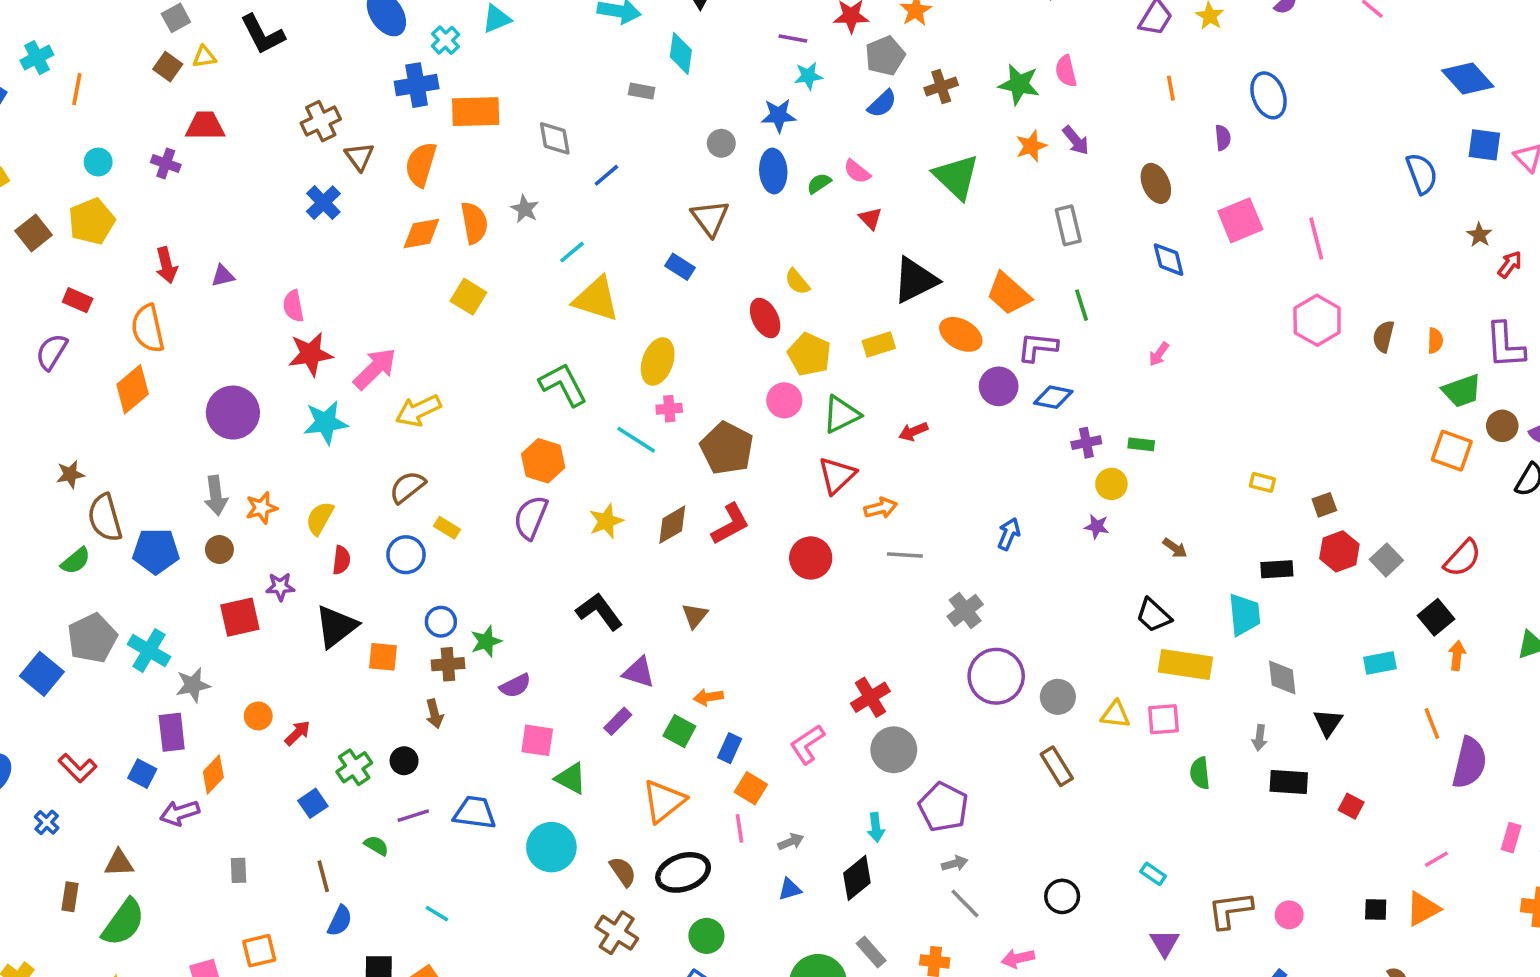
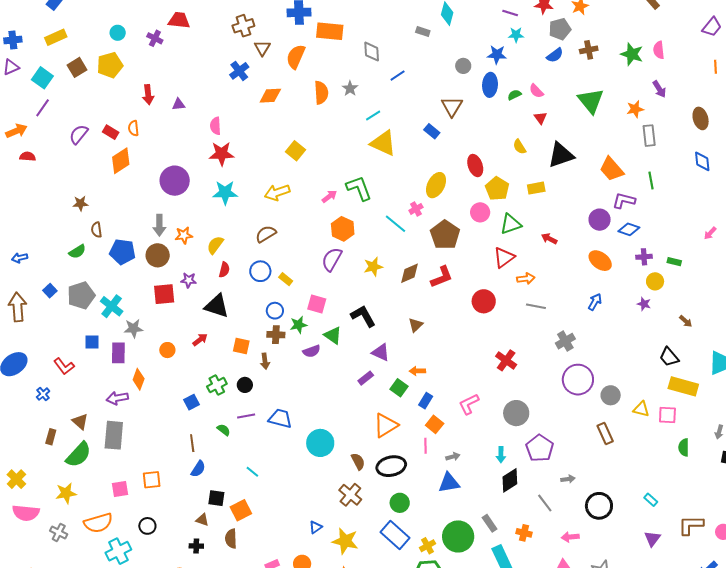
orange star: (1031, 146) -> (635, 109), moved
orange diamond: (421, 234) -> (270, 96), moved
yellow semicircle: (797, 282) -> (520, 147), moved
yellow square: (468, 297) -> (295, 151), moved
red rectangle: (78, 300) -> (111, 132), moved
orange semicircle: (148, 328) -> (133, 128), size x0.6
orange ellipse: (961, 334) -> (600, 261), moved
pink arrow: (1159, 354) -> (710, 233), moved
yellow ellipse: (658, 361) -> (436, 185), moved
pink arrow: (375, 369) -> (329, 196), moved, size x0.6
pink cross: (669, 409) -> (416, 209), turned -32
red arrow: (913, 432) -> (549, 239), turned 42
brown semicircle: (105, 518) -> (97, 230), size x0.6
yellow rectangle: (447, 528) -> (286, 279), moved
brown circle: (219, 550) -> (158, 255), size x1.5
black triangle: (336, 626) -> (217, 306), turned 48
orange square: (383, 657) -> (241, 346), moved
blue square: (42, 674) -> (50, 291), moved, size x0.6
red cross: (870, 697) -> (506, 360), moved, turned -30
red arrow: (297, 733) -> (200, 340), moved
pink square: (537, 740) -> (317, 304), moved
blue square: (142, 774) -> (92, 342), moved, turned -35
orange diamond: (213, 774) -> (139, 379), turned -30
green triangle: (571, 778) -> (333, 335), moved
brown triangle: (119, 863) -> (80, 422), turned 36
gray arrow: (955, 863) -> (568, 479), moved
gray rectangle: (239, 870) -> (114, 435), moved, size x2.0
black diamond: (857, 878) -> (510, 480), moved
blue triangle: (790, 889) -> (449, 483), size x1.6
black circle: (1062, 896) -> (599, 506), size x1.4

